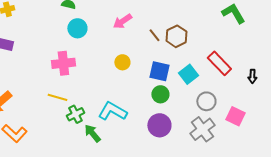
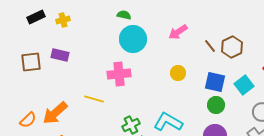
cyan circle: (77, 28) -> (133, 39), size x1.4
yellow line: (57, 97) -> (94, 99), moved

